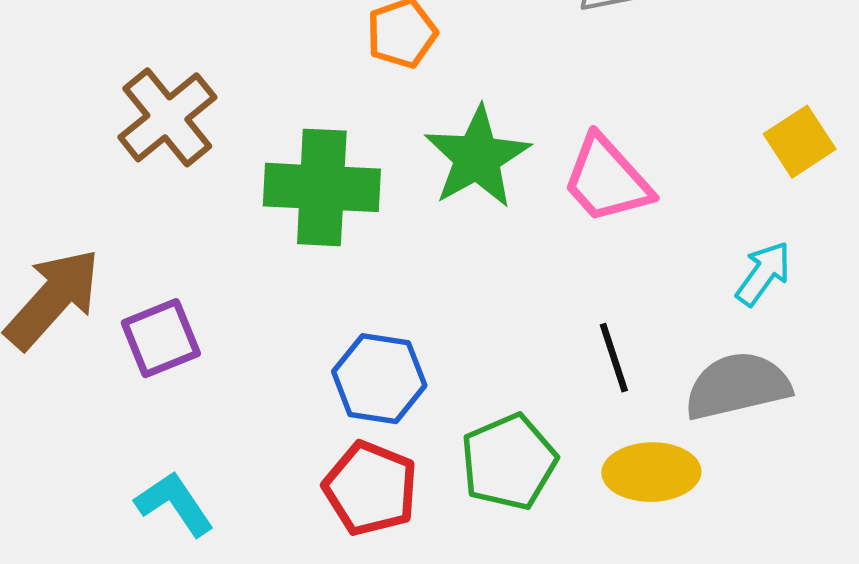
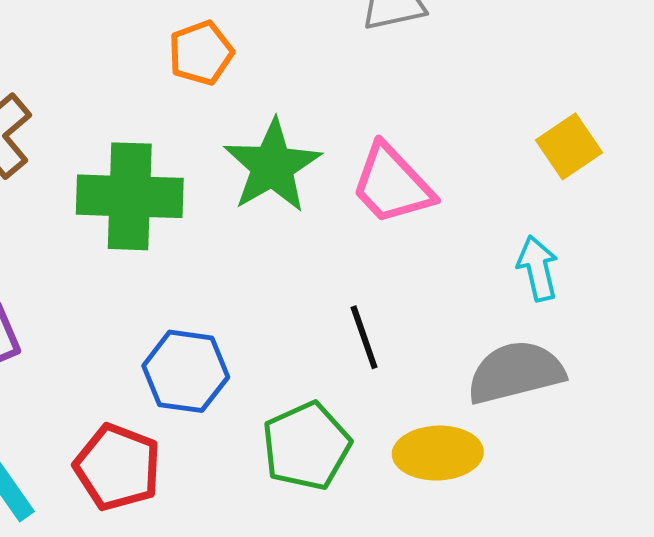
cyan arrow: (763, 273) -> (538, 268), turned -48
black line: (614, 358) -> (364, 337), moved
red pentagon: (370, 488) -> (117, 467), moved

